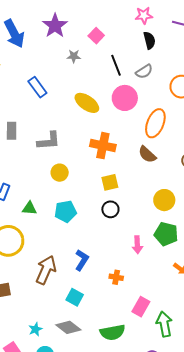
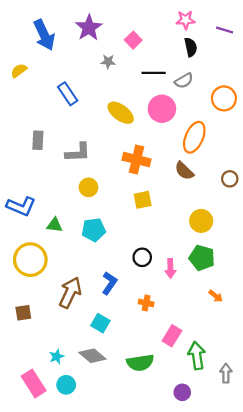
black line: (116, 65) -> (154, 73), turned -70
black circle: (110, 209) -> (142, 257), moved

